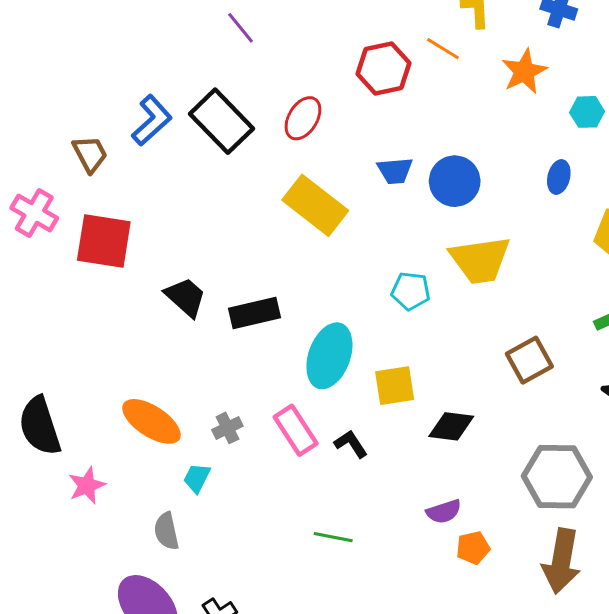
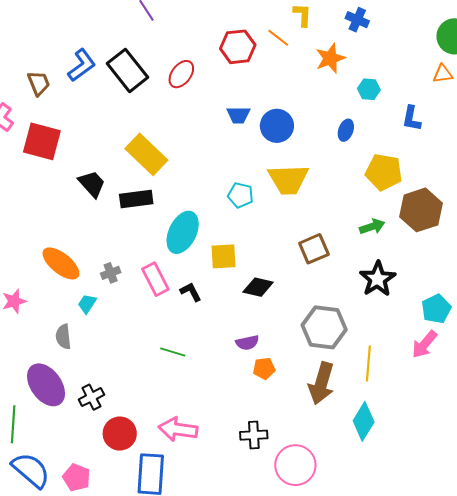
yellow rectangle: (315, 205) -> (146, 154), moved

